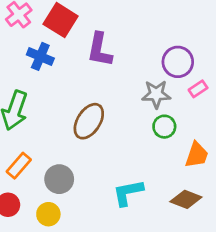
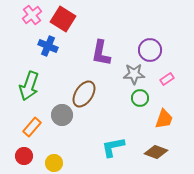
purple L-shape: (100, 50) -> (101, 53), moved
pink rectangle: (198, 89) -> (167, 79), moved
gray circle: (59, 179) -> (62, 115), moved

